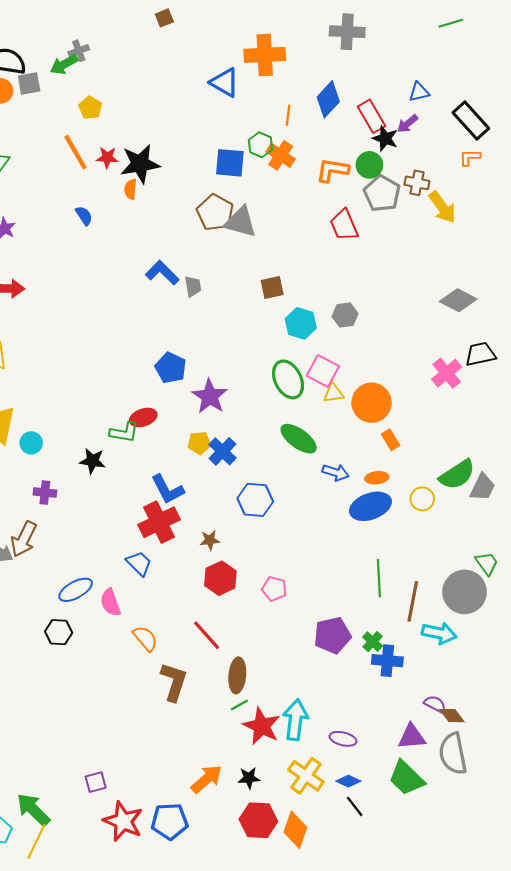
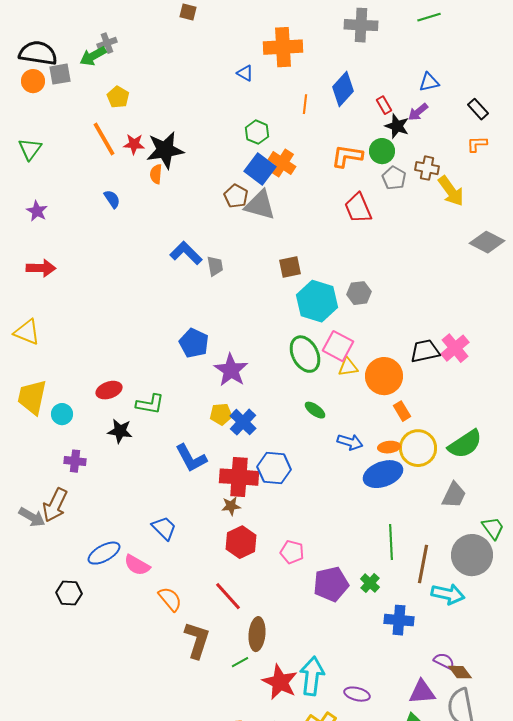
brown square: (164, 18) -> (188, 12), turned 36
green line: (451, 23) -> (429, 17), moved
blue triangle: (225, 82) -> (245, 73), size x0.6
red rectangle: (372, 116) -> (384, 105), size x0.6
black rectangle: (471, 120) -> (478, 109), size x0.6
green hexagon: (261, 145) -> (257, 132), moved
orange cross: (281, 155) -> (282, 163), moved
blue square: (230, 163) -> (260, 169), moved, turned 32
gray pentagon: (382, 193) -> (394, 178), size x0.7
brown pentagon: (215, 212) -> (236, 196), size x0.7
gray diamond: (458, 300) -> (487, 242), moved
cyan hexagon: (301, 323) -> (317, 301), size x1.4
black trapezoid: (480, 354) -> (425, 351), moved
red ellipse: (143, 418) -> (109, 390), moved
green ellipse: (299, 439) -> (315, 410), size x0.6
gray trapezoid: (483, 487) -> (454, 495), moved
yellow circle: (422, 499) -> (418, 448), moved, size x1.6
red cross: (159, 522) -> (239, 477), moved, turned 30
pink semicircle: (110, 602) -> (137, 565), turned -40
black hexagon: (59, 632) -> (69, 593), moved
purple pentagon: (332, 635) -> (331, 584), moved
green cross: (373, 642) -> (370, 583), moved
green line: (239, 705) -> (240, 662), moved

